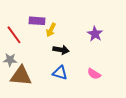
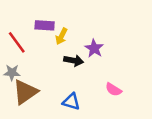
purple star: (95, 34) -> (94, 48), moved
blue triangle: (60, 73) -> (71, 102), moved
brown triangle: (21, 76) -> (25, 92), turned -40

